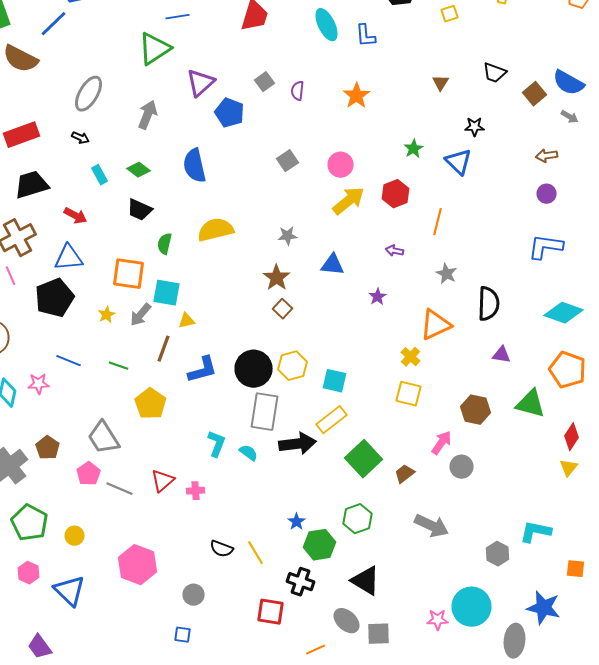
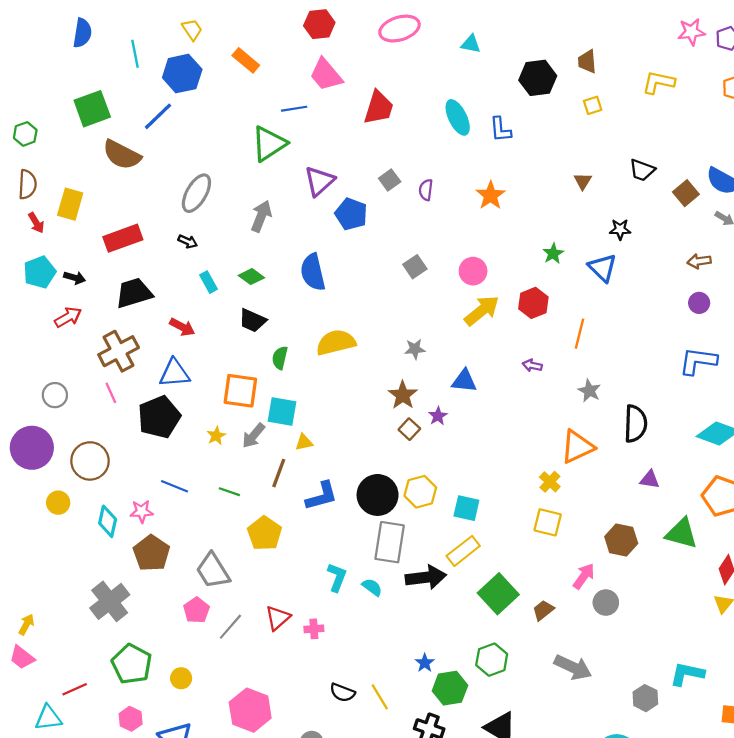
purple star: (378, 297) -> (438, 416), moved
brown pentagon: (48, 448) -> (151, 553), moved, size x1.4
gray line: (120, 489) -> (230, 627), turned -72

